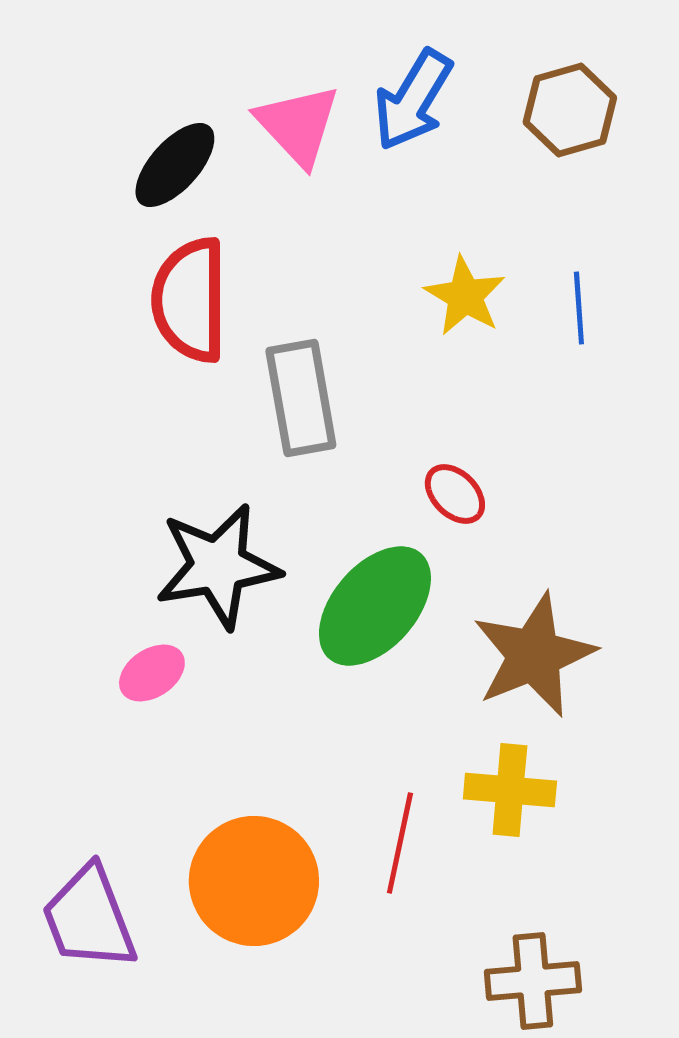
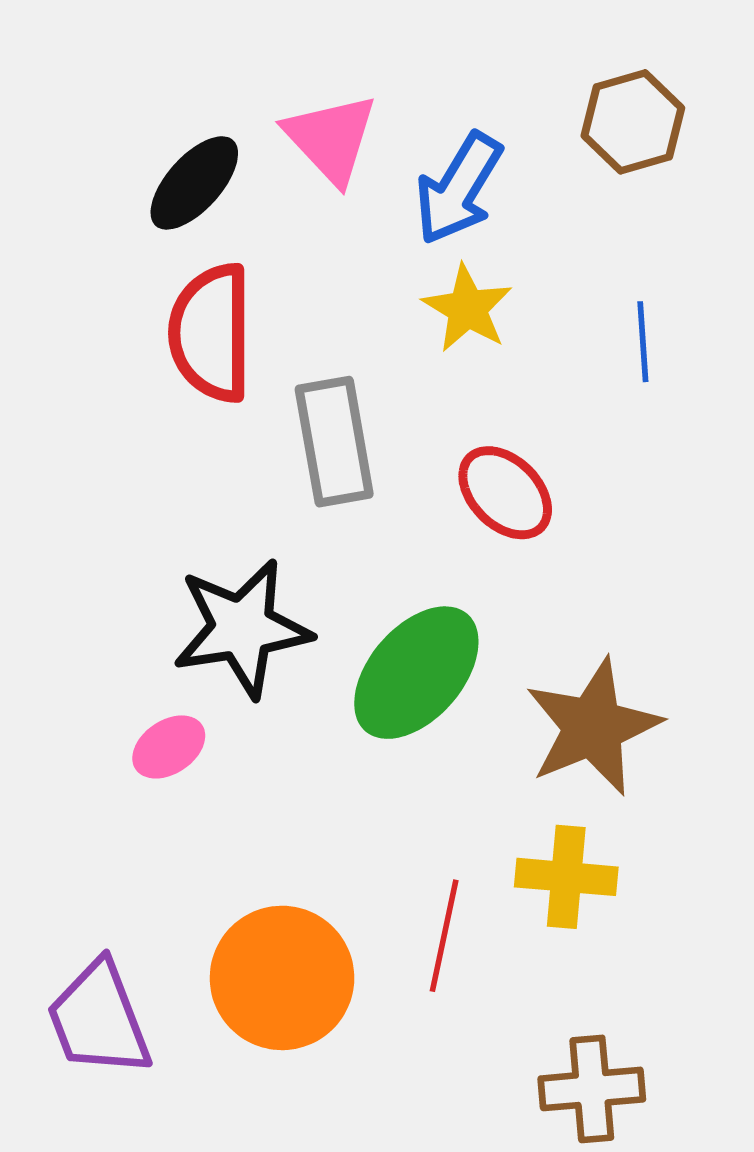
blue arrow: (413, 100) -> (459, 189), moved
yellow star: (465, 296) -> (467, 308), moved
red ellipse: (455, 494) -> (505, 493), moved, size x1.4

